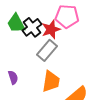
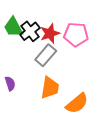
pink pentagon: (67, 16) -> (76, 34), moved

